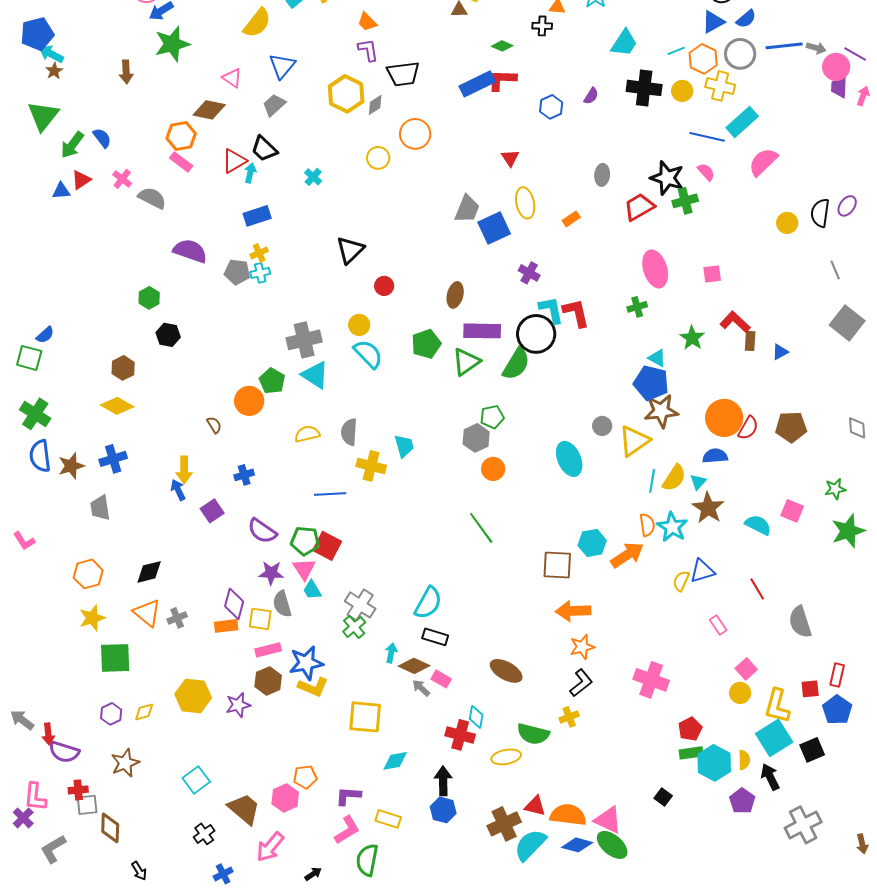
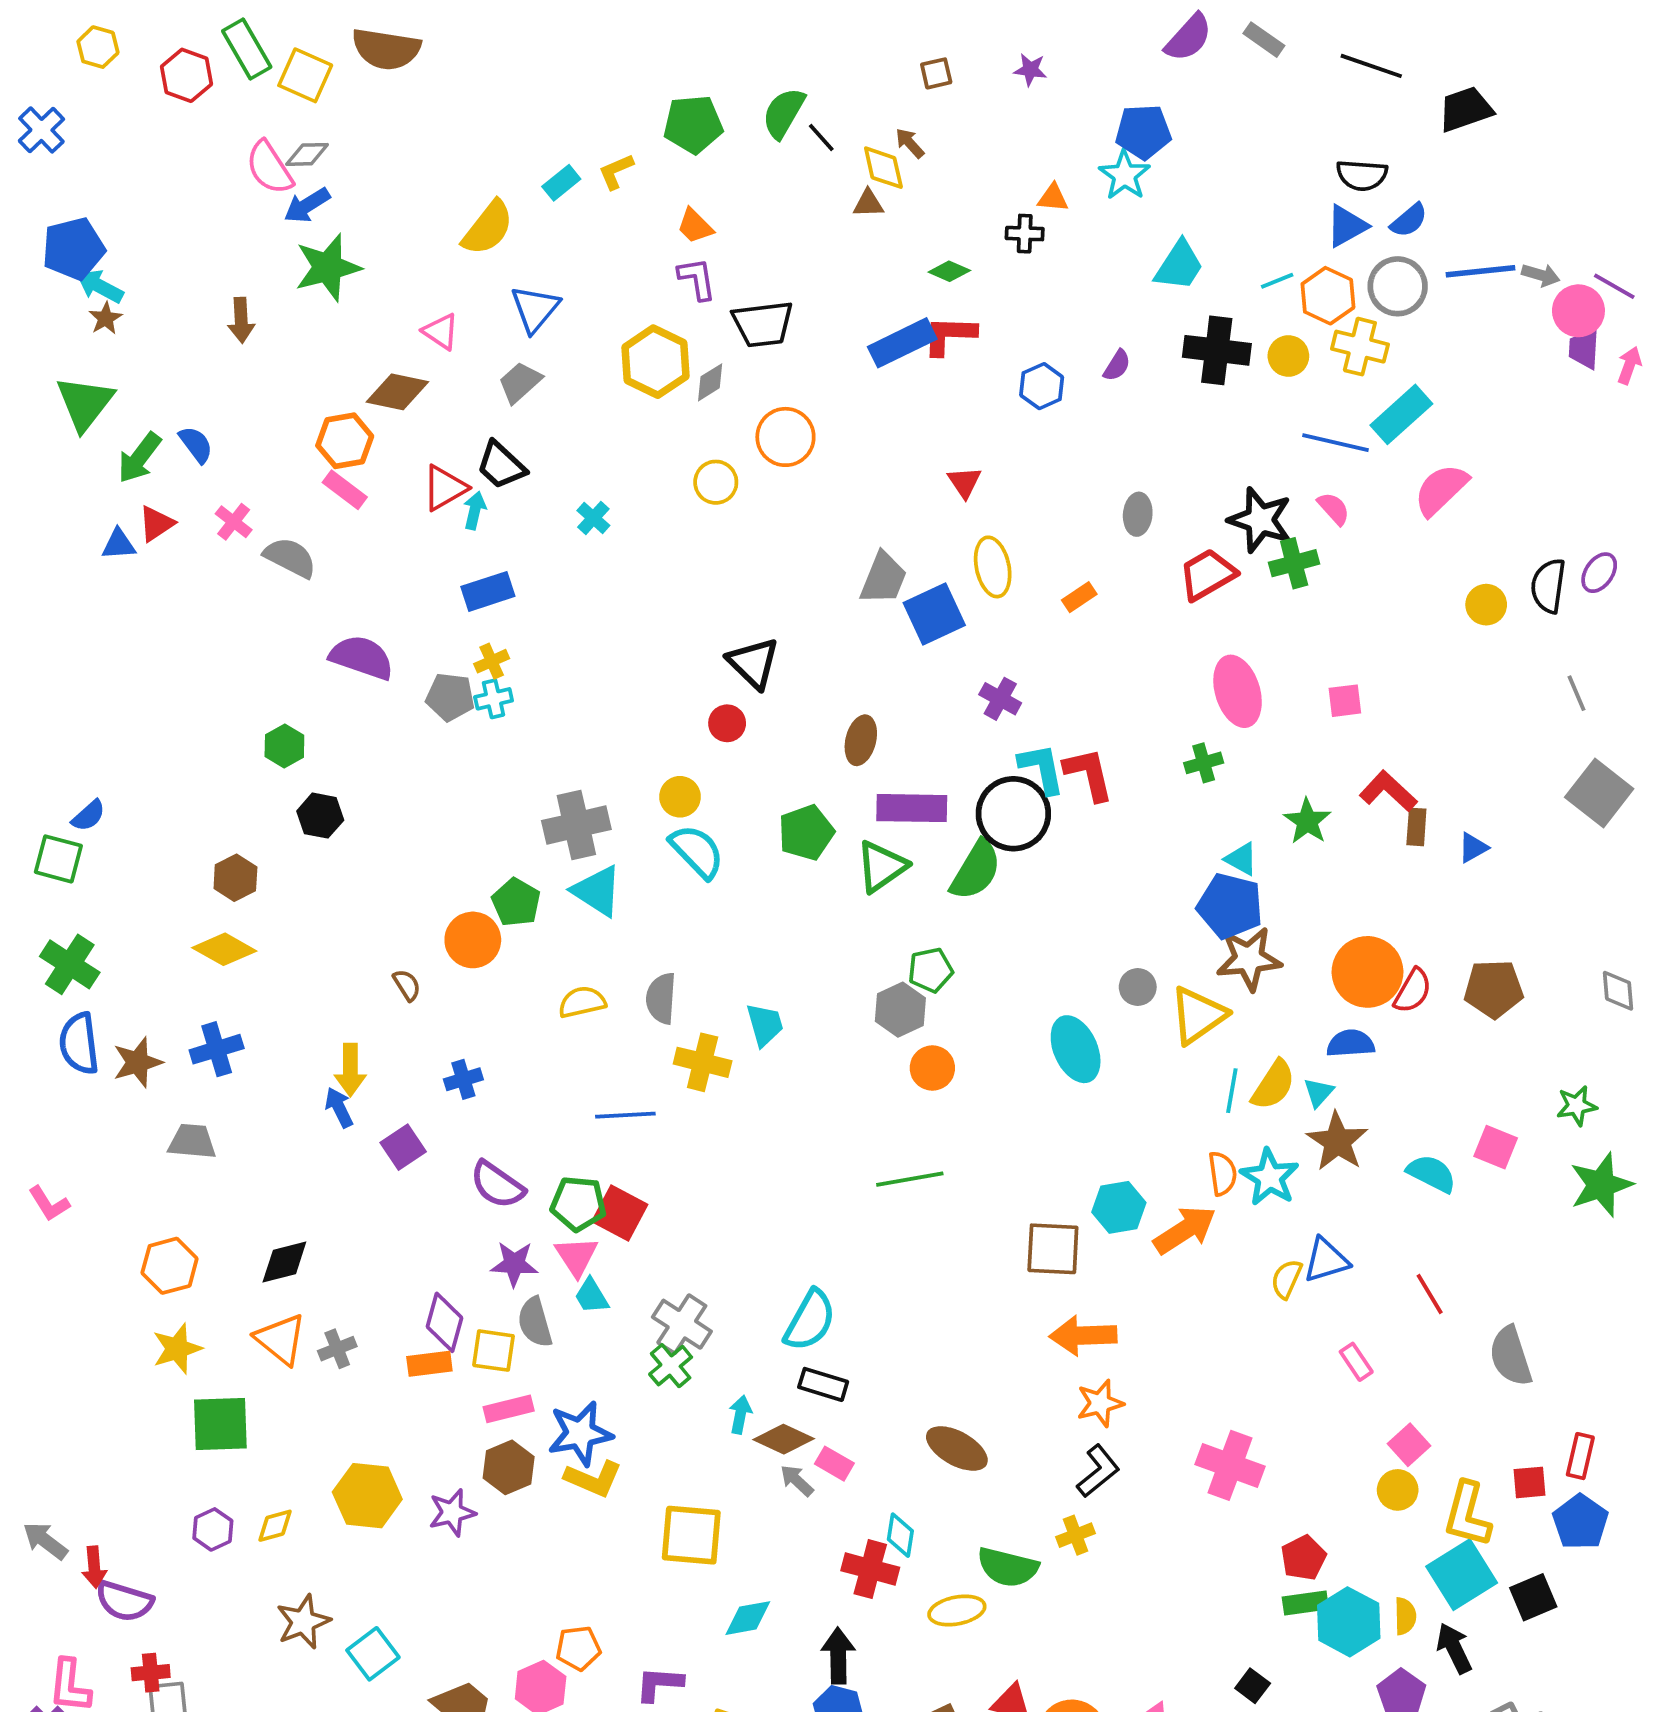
black triangle: (350, 250) -> (753, 663), moved, turned -32
gray trapezoid: (100, 508) -> (192, 1141), turned 104
green line: (481, 528) -> (910, 1179), turned -64
brown star: (125, 763) -> (303, 1622), moved

